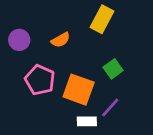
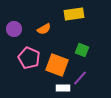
yellow rectangle: (102, 19) -> (74, 14), turned 54
green square: (113, 69) -> (82, 50), turned -32

